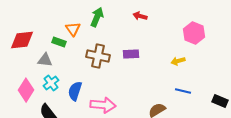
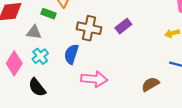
purple rectangle: (131, 54) -> (123, 26), turned -35
blue semicircle: (75, 91) -> (71, 54), moved

